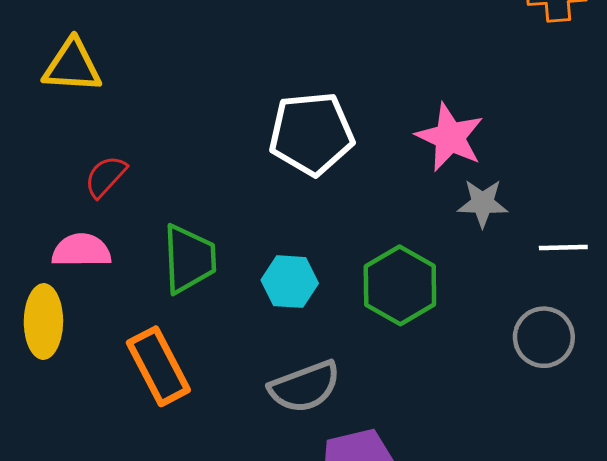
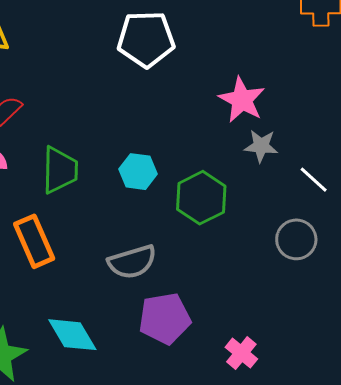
white pentagon: (311, 134) -> (146, 39), moved
white line: (563, 247) -> (314, 180), turned 40
cyan hexagon: (290, 282) -> (138, 172), moved

